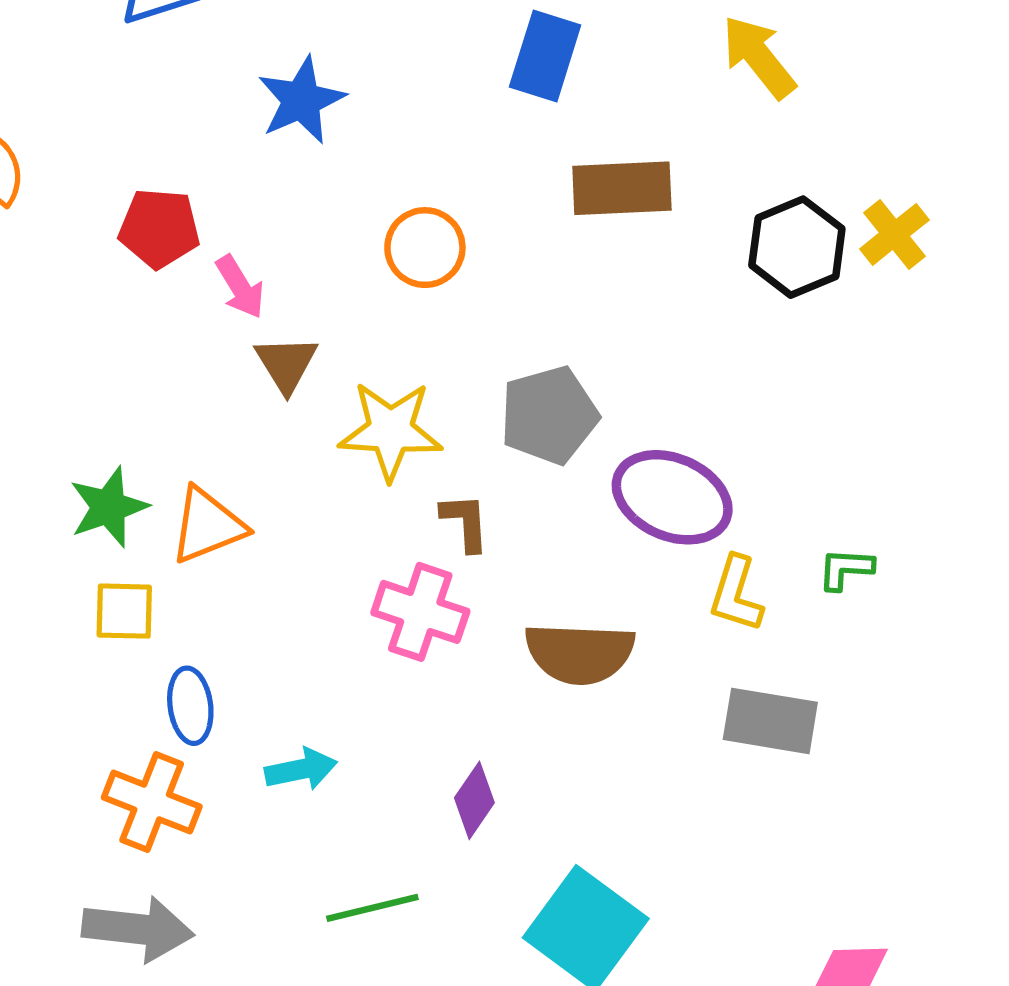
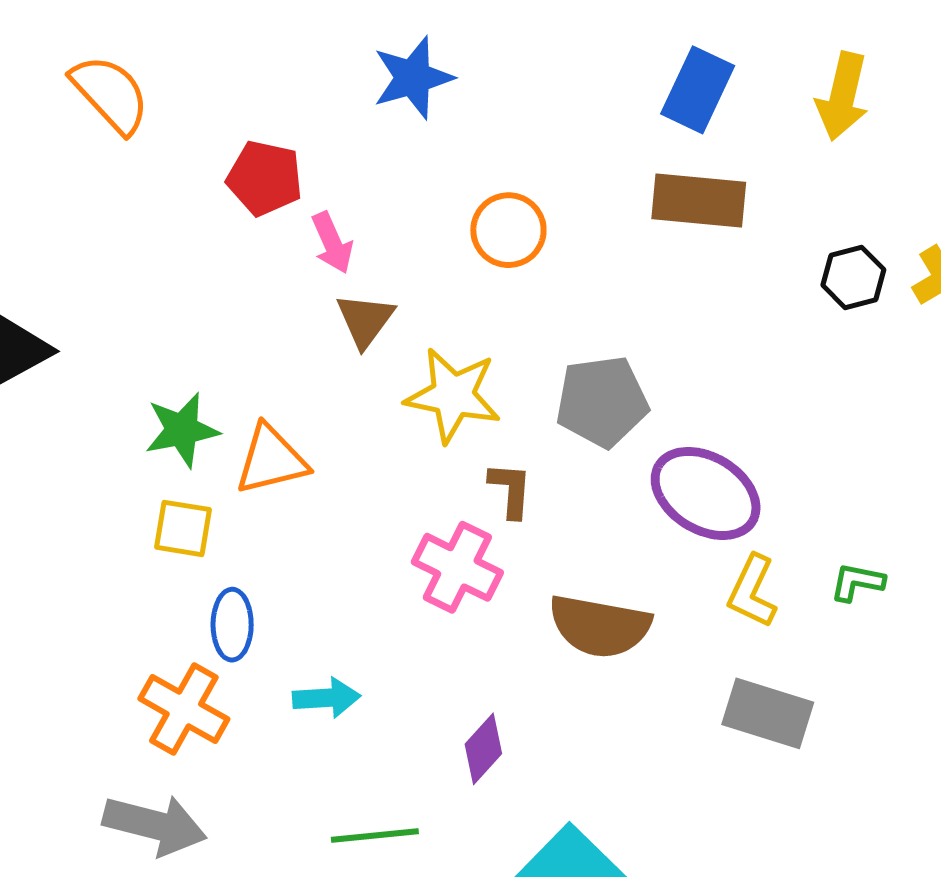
blue rectangle: (545, 56) -> (698, 90), moved
yellow arrow: (759, 57) -> (843, 96), turned -136
black hexagon: (797, 247) -> (853, 277), size x0.7

